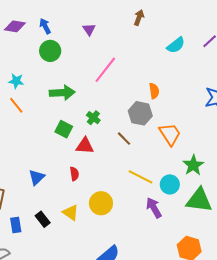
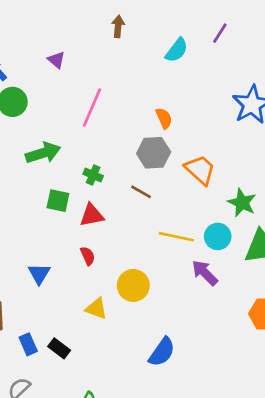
black rectangle: (43, 219) -> (59, 348), moved

